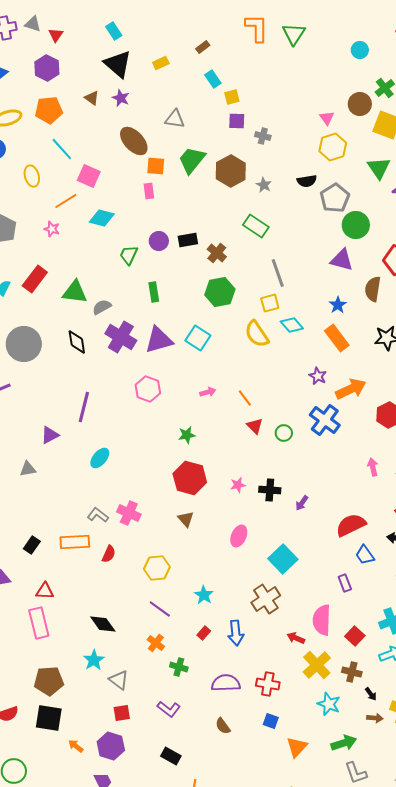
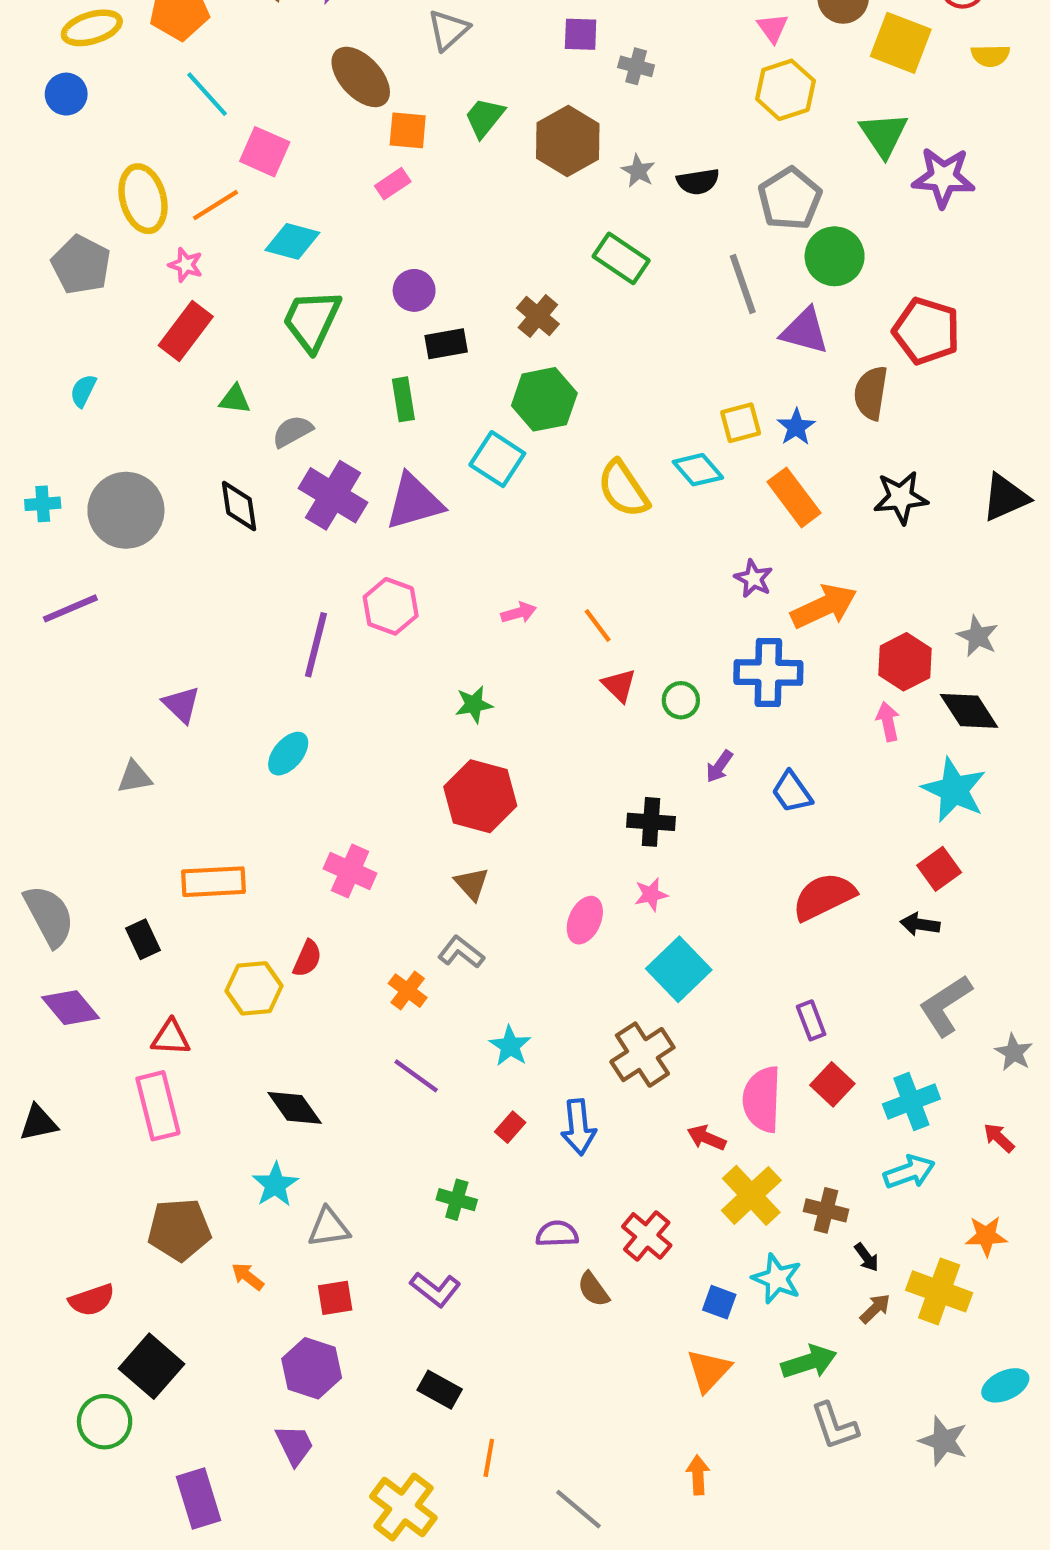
gray triangle: (175, 119) -> (448, 30), turned -50
green trapezoid: (192, 160) -> (485, 118), size x0.7
yellow ellipse: (32, 176) -> (143, 199), moved, size x1.4
black semicircle: (307, 181) -> (698, 182), moved
pink rectangle: (149, 191) -> (393, 184), turned 63
black rectangle: (188, 240) -> (446, 344), moved
green trapezoid: (129, 255) -> (312, 320), moved, size x1.5
gray line: (278, 273) -> (743, 284), moved
red rectangle: (35, 279) -> (186, 331), moved
green triangle: (75, 292) -> (235, 399), size x0.6
yellow square: (270, 303) -> (741, 423), moved
cyan square: (198, 338) -> (497, 459), moved
purple line: (84, 407) -> (316, 645), moved
blue cross: (325, 420) -> (768, 672), turned -36
purple triangle: (50, 435) -> (181, 705), turned -48
pink arrow: (373, 467) -> (888, 722), moved
pink star: (238, 485) -> (651, 894), moved
purple arrow: (302, 503) -> (719, 766), moved
gray L-shape: (98, 515) -> (461, 952), moved
orange rectangle: (75, 542) -> (213, 882), moved
black rectangle: (32, 545) -> (143, 939), turned -60
blue trapezoid: (365, 555) -> (792, 792), moved
yellow hexagon: (157, 568) -> (254, 988), moved
red square: (355, 636) -> (832, 1084), moved
orange cross: (156, 643) -> (408, 991), moved
gray triangle: (119, 680) -> (329, 1227), turned -45
purple semicircle: (226, 683) -> (557, 1234), size x0.7
red cross: (268, 684) -> (647, 1236), turned 30
black square: (49, 718) -> (152, 1366), moved, turned 32
brown arrow: (375, 718) -> (875, 1309), turned -49
blue square: (271, 721) -> (719, 1302), moved
brown semicircle: (223, 726) -> (593, 1289), moved
orange arrow: (76, 746) -> (248, 1277), moved

